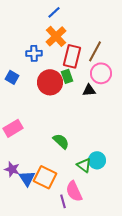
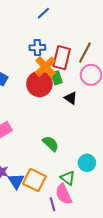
orange cross: (56, 36) -> (45, 67), moved
blue cross: (34, 53) -> (37, 48), moved
black triangle: (89, 90) -> (71, 98), moved, turned 40
green triangle: (84, 165) -> (68, 178), moved

